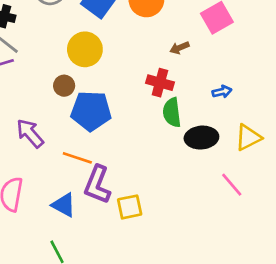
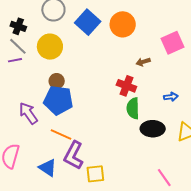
yellow circle: (85, 49) -> (50, 47), moved
blue pentagon: (91, 111) -> (58, 100), moved
pink line: (232, 185) -> (164, 178), moved

